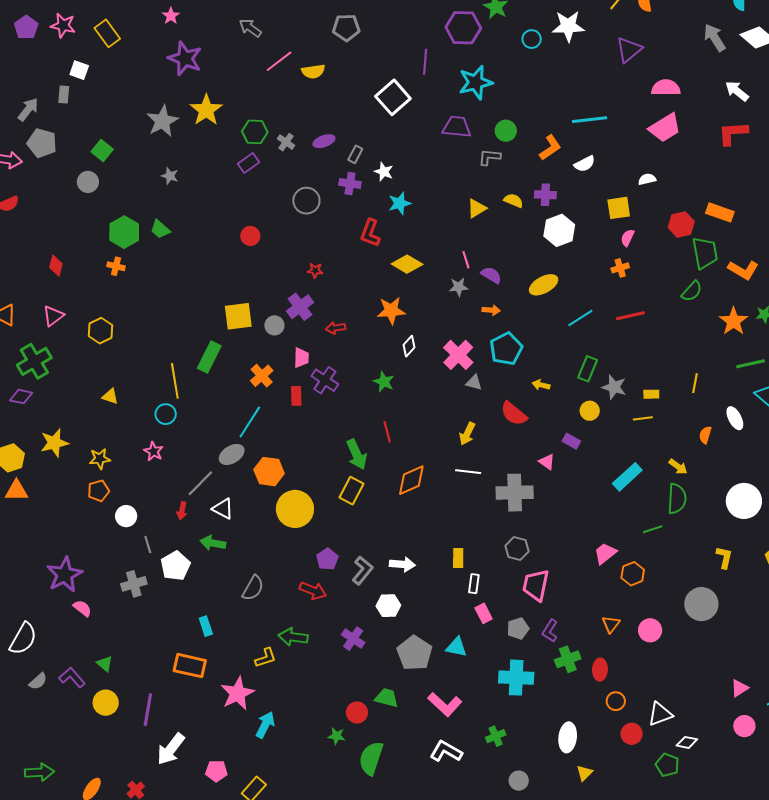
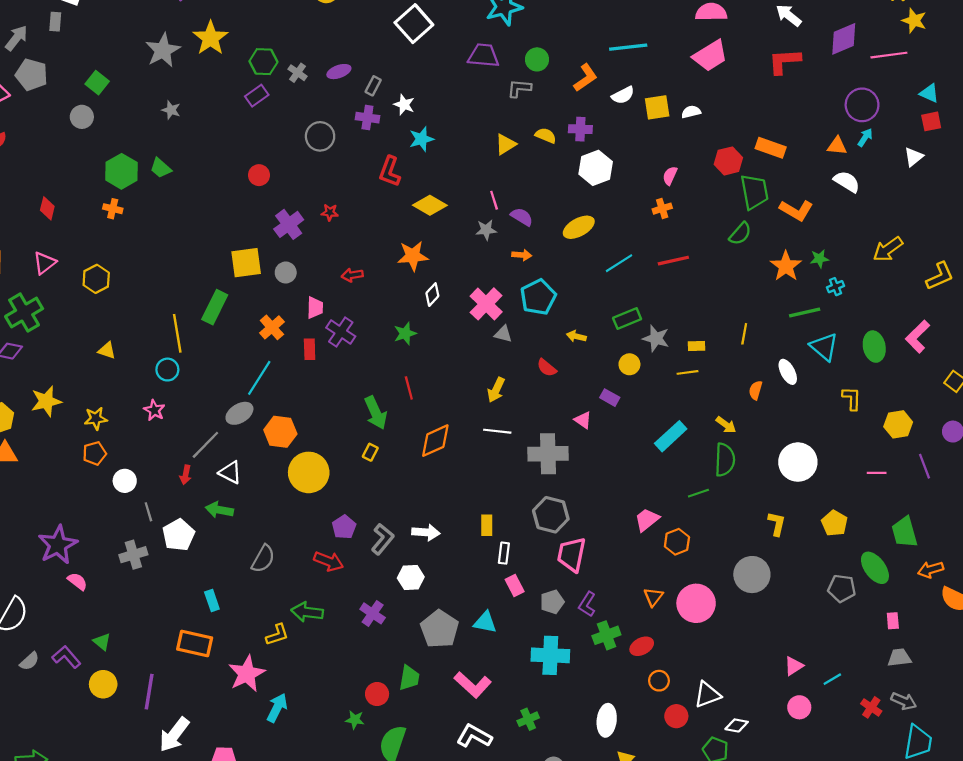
yellow square: (619, 208) -> (657, 107), moved
purple cross: (300, 307) -> (289, 224), moved
green rectangle: (588, 369) -> (627, 319), turned 45
green star: (384, 382) -> (405, 333), turned 30
red semicircle: (514, 414) -> (547, 368), size x0.7
yellow rectangle: (352, 491) -> (370, 452), size x0.6
gray hexagon: (517, 549) -> (551, 515), size x1.4
pink circle: (650, 630) -> (696, 603), size x1.5
red ellipse: (600, 670) -> (642, 646), turned 60
green trapezoid: (387, 698) -> (409, 678), turned 85

